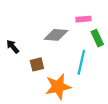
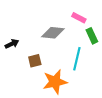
pink rectangle: (83, 19) -> (79, 18), turned 32
black arrow: (13, 46) -> (12, 44), turned 104

